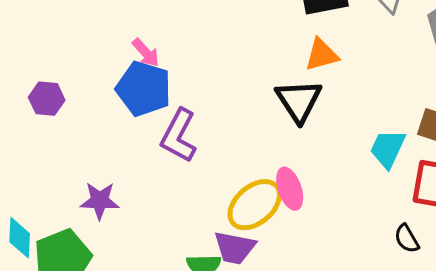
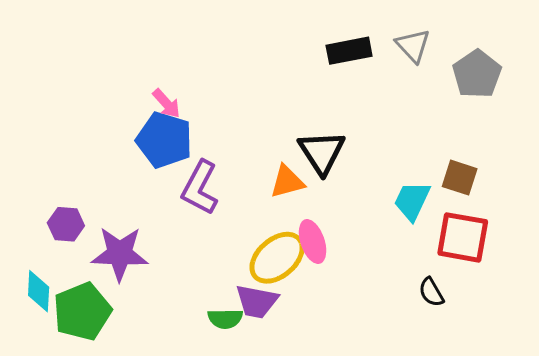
orange triangle: (322, 55) -> (287, 182), moved
purple hexagon: (47, 99) -> (66, 224), moved
purple star: (100, 201) -> (120, 254), size x1.4

